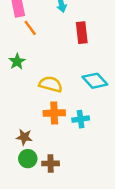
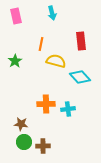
orange line: (30, 28) -> (41, 44), moved, turned 48
red rectangle: (82, 33) -> (81, 41), moved
yellow semicircle: (51, 84) -> (56, 61), moved

